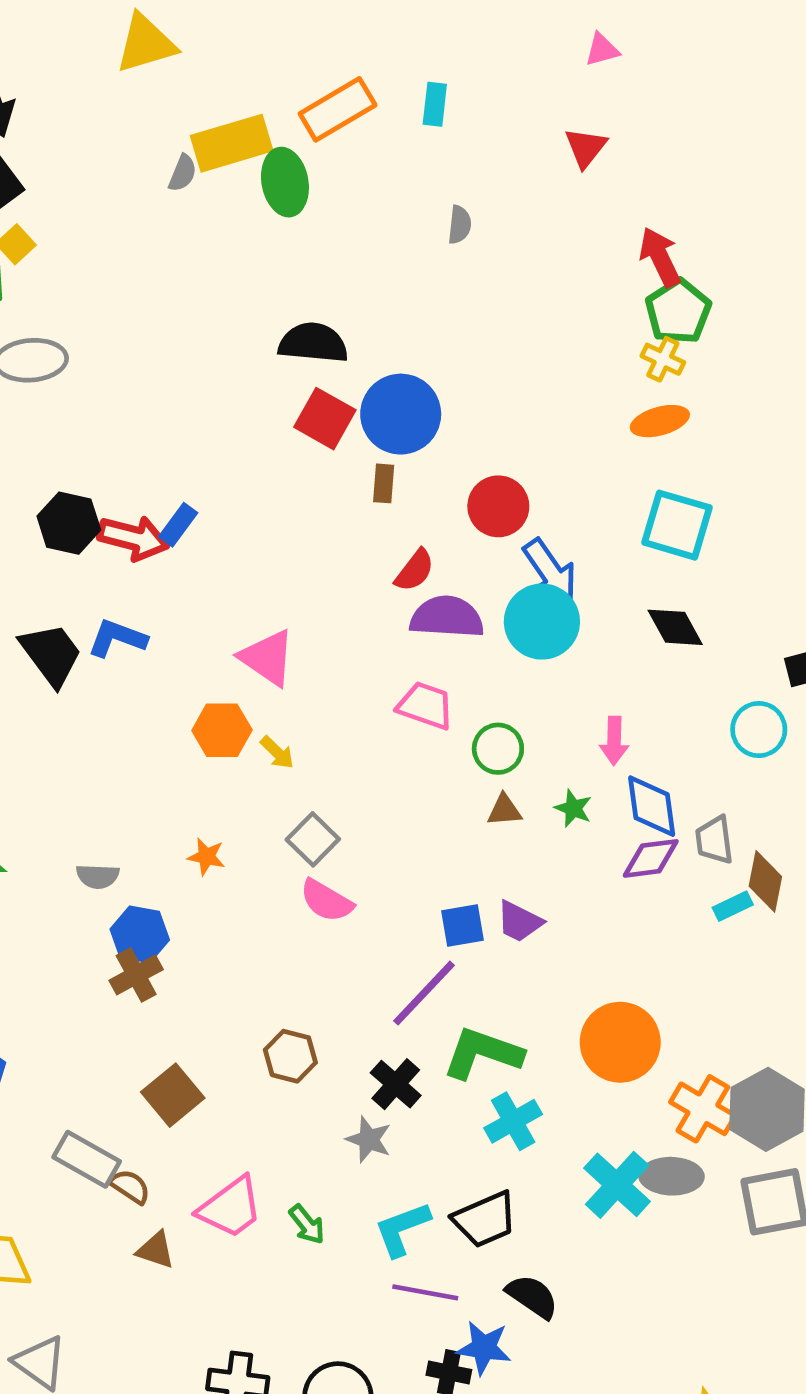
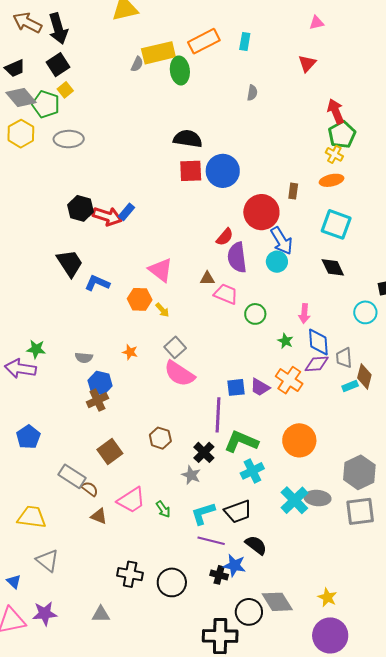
red square: (325, 419) -> (191, 171), turned -35
brown rectangle: (384, 483) -> (293, 191), moved
red circle: (498, 506) -> (261, 212), size x1.4
purple semicircle: (447, 617) -> (237, 257), turned -104
cyan circle: (542, 622) -> (277, 262), size x0.7
blue L-shape: (117, 638) -> (97, 283), moved
brown triangle: (504, 810) -> (207, 278), moved
pink semicircle: (326, 901) -> (179, 374), size x1.4
purple line: (424, 993) -> (218, 415), turned -44
orange cross: (703, 1109) -> (289, 380), moved

